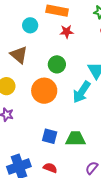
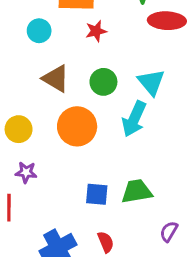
brown triangle: (19, 55) -> (56, 79), moved
green circle: (57, 64) -> (103, 82), moved
red semicircle: (50, 168) -> (106, 242), turned 56

